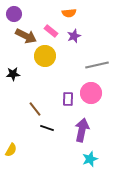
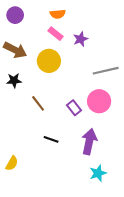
orange semicircle: (69, 13) -> (58, 14), moved
brown arrow: (26, 36) -> (15, 50), moved
purple rectangle: (68, 99) -> (74, 108), turned -40
brown line: (35, 109) -> (38, 103), moved

